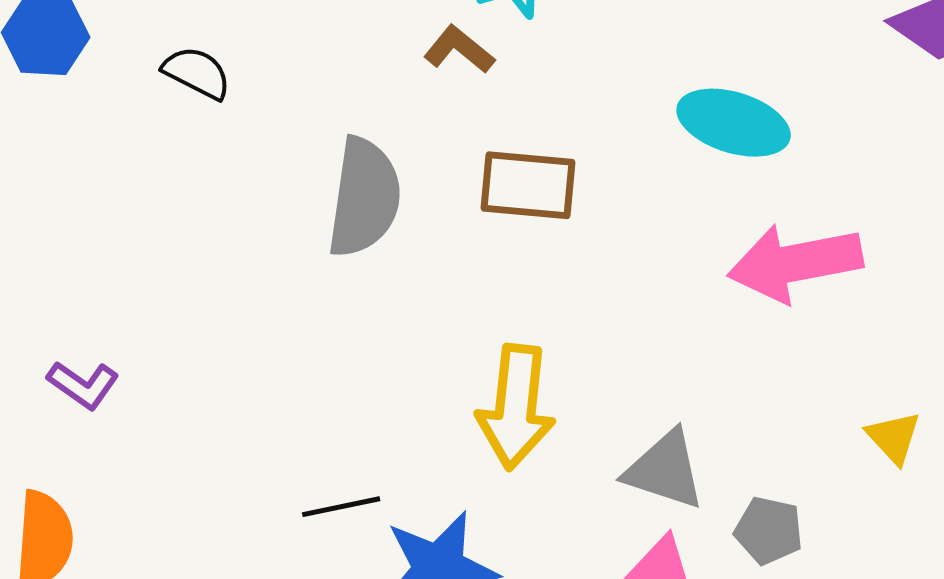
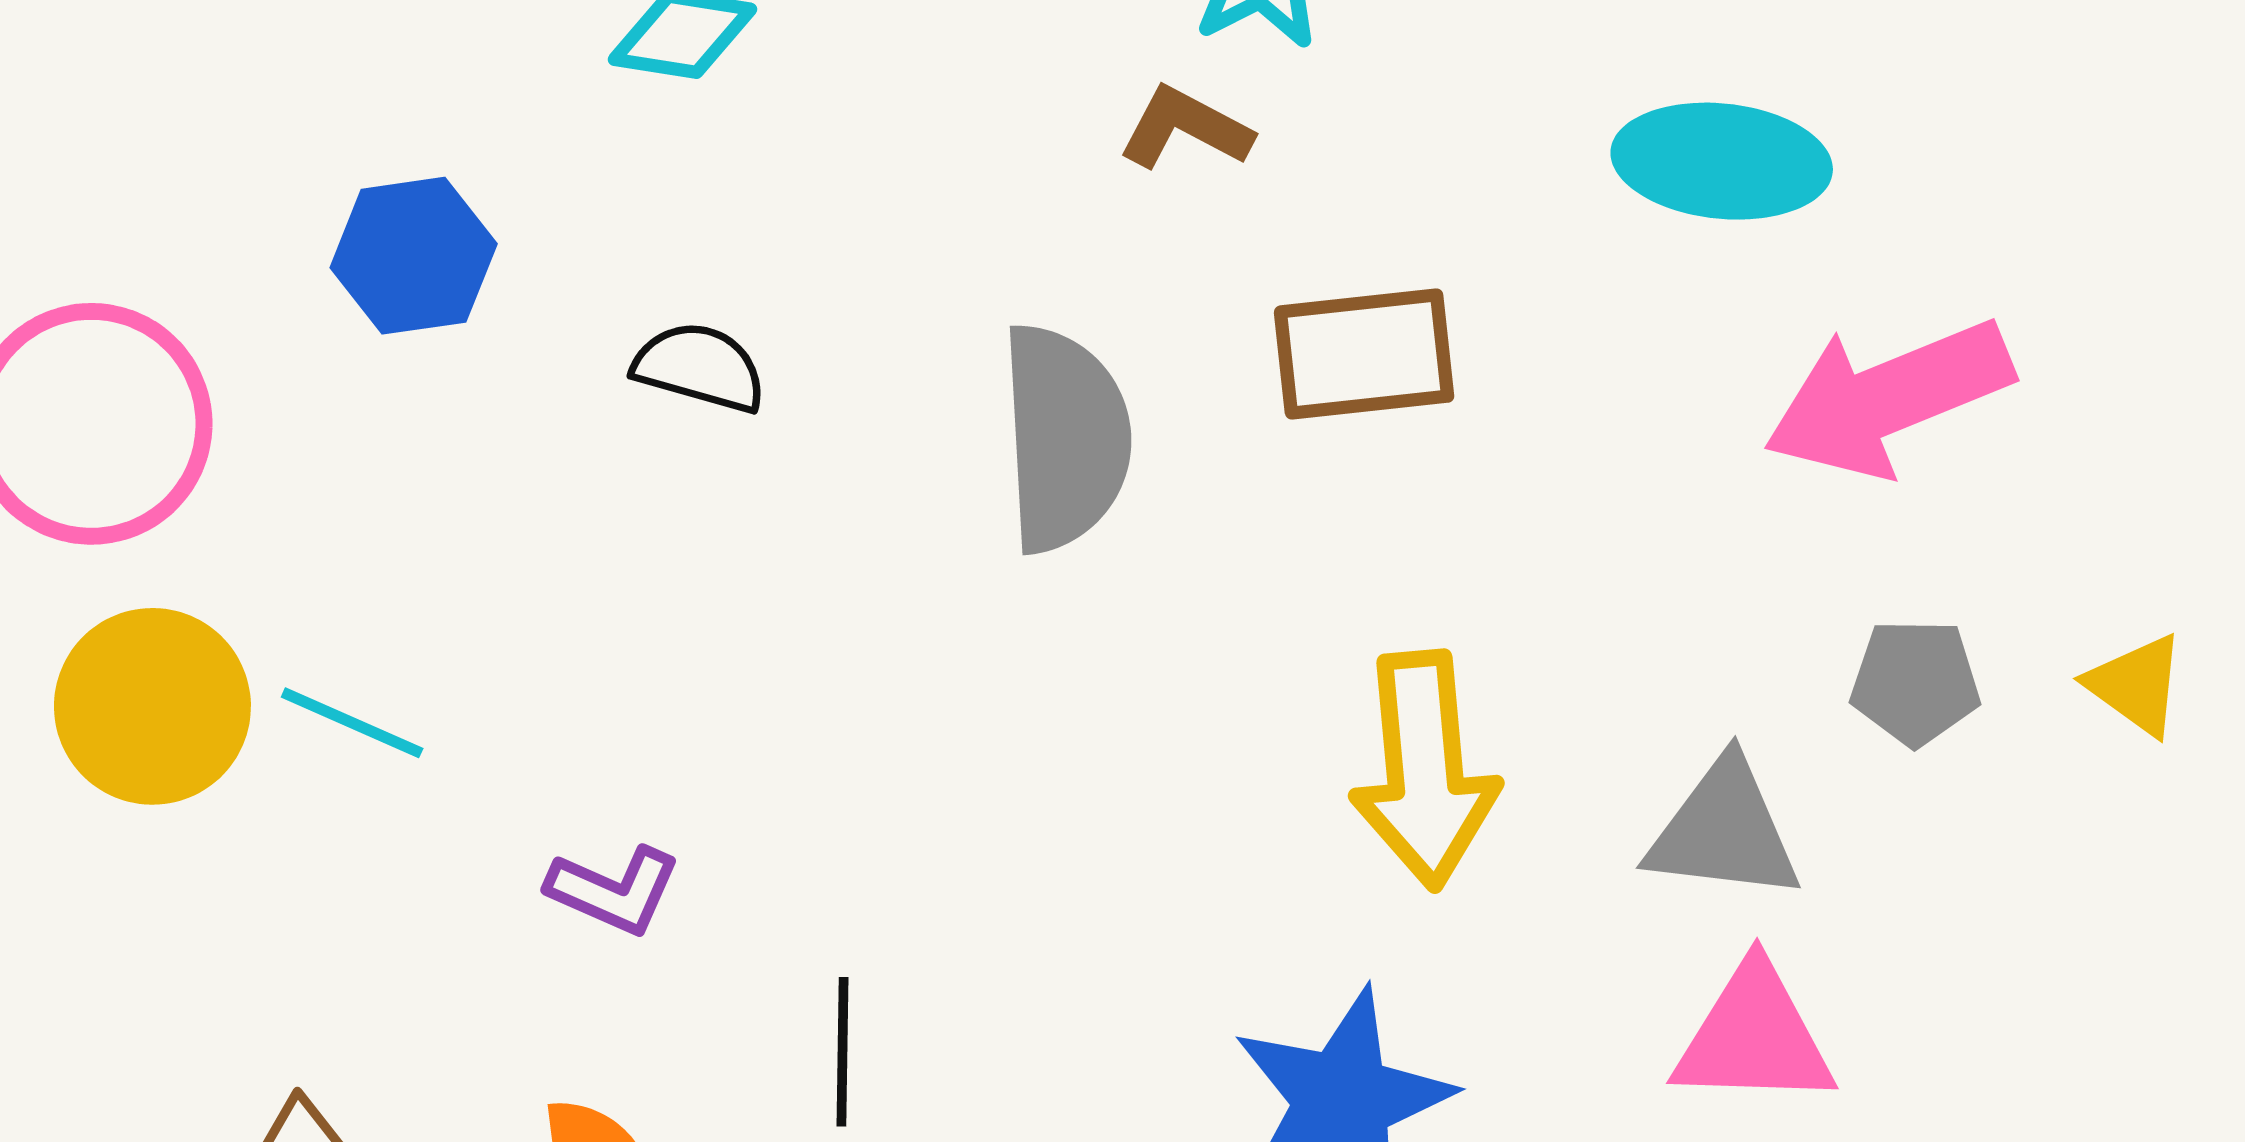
black semicircle: (197, 73) -> (700, 367), moved
black line: (341, 507) -> (842, 1052), moved, turned -66
gray pentagon: (769, 530) -> (1915, 682), moved

